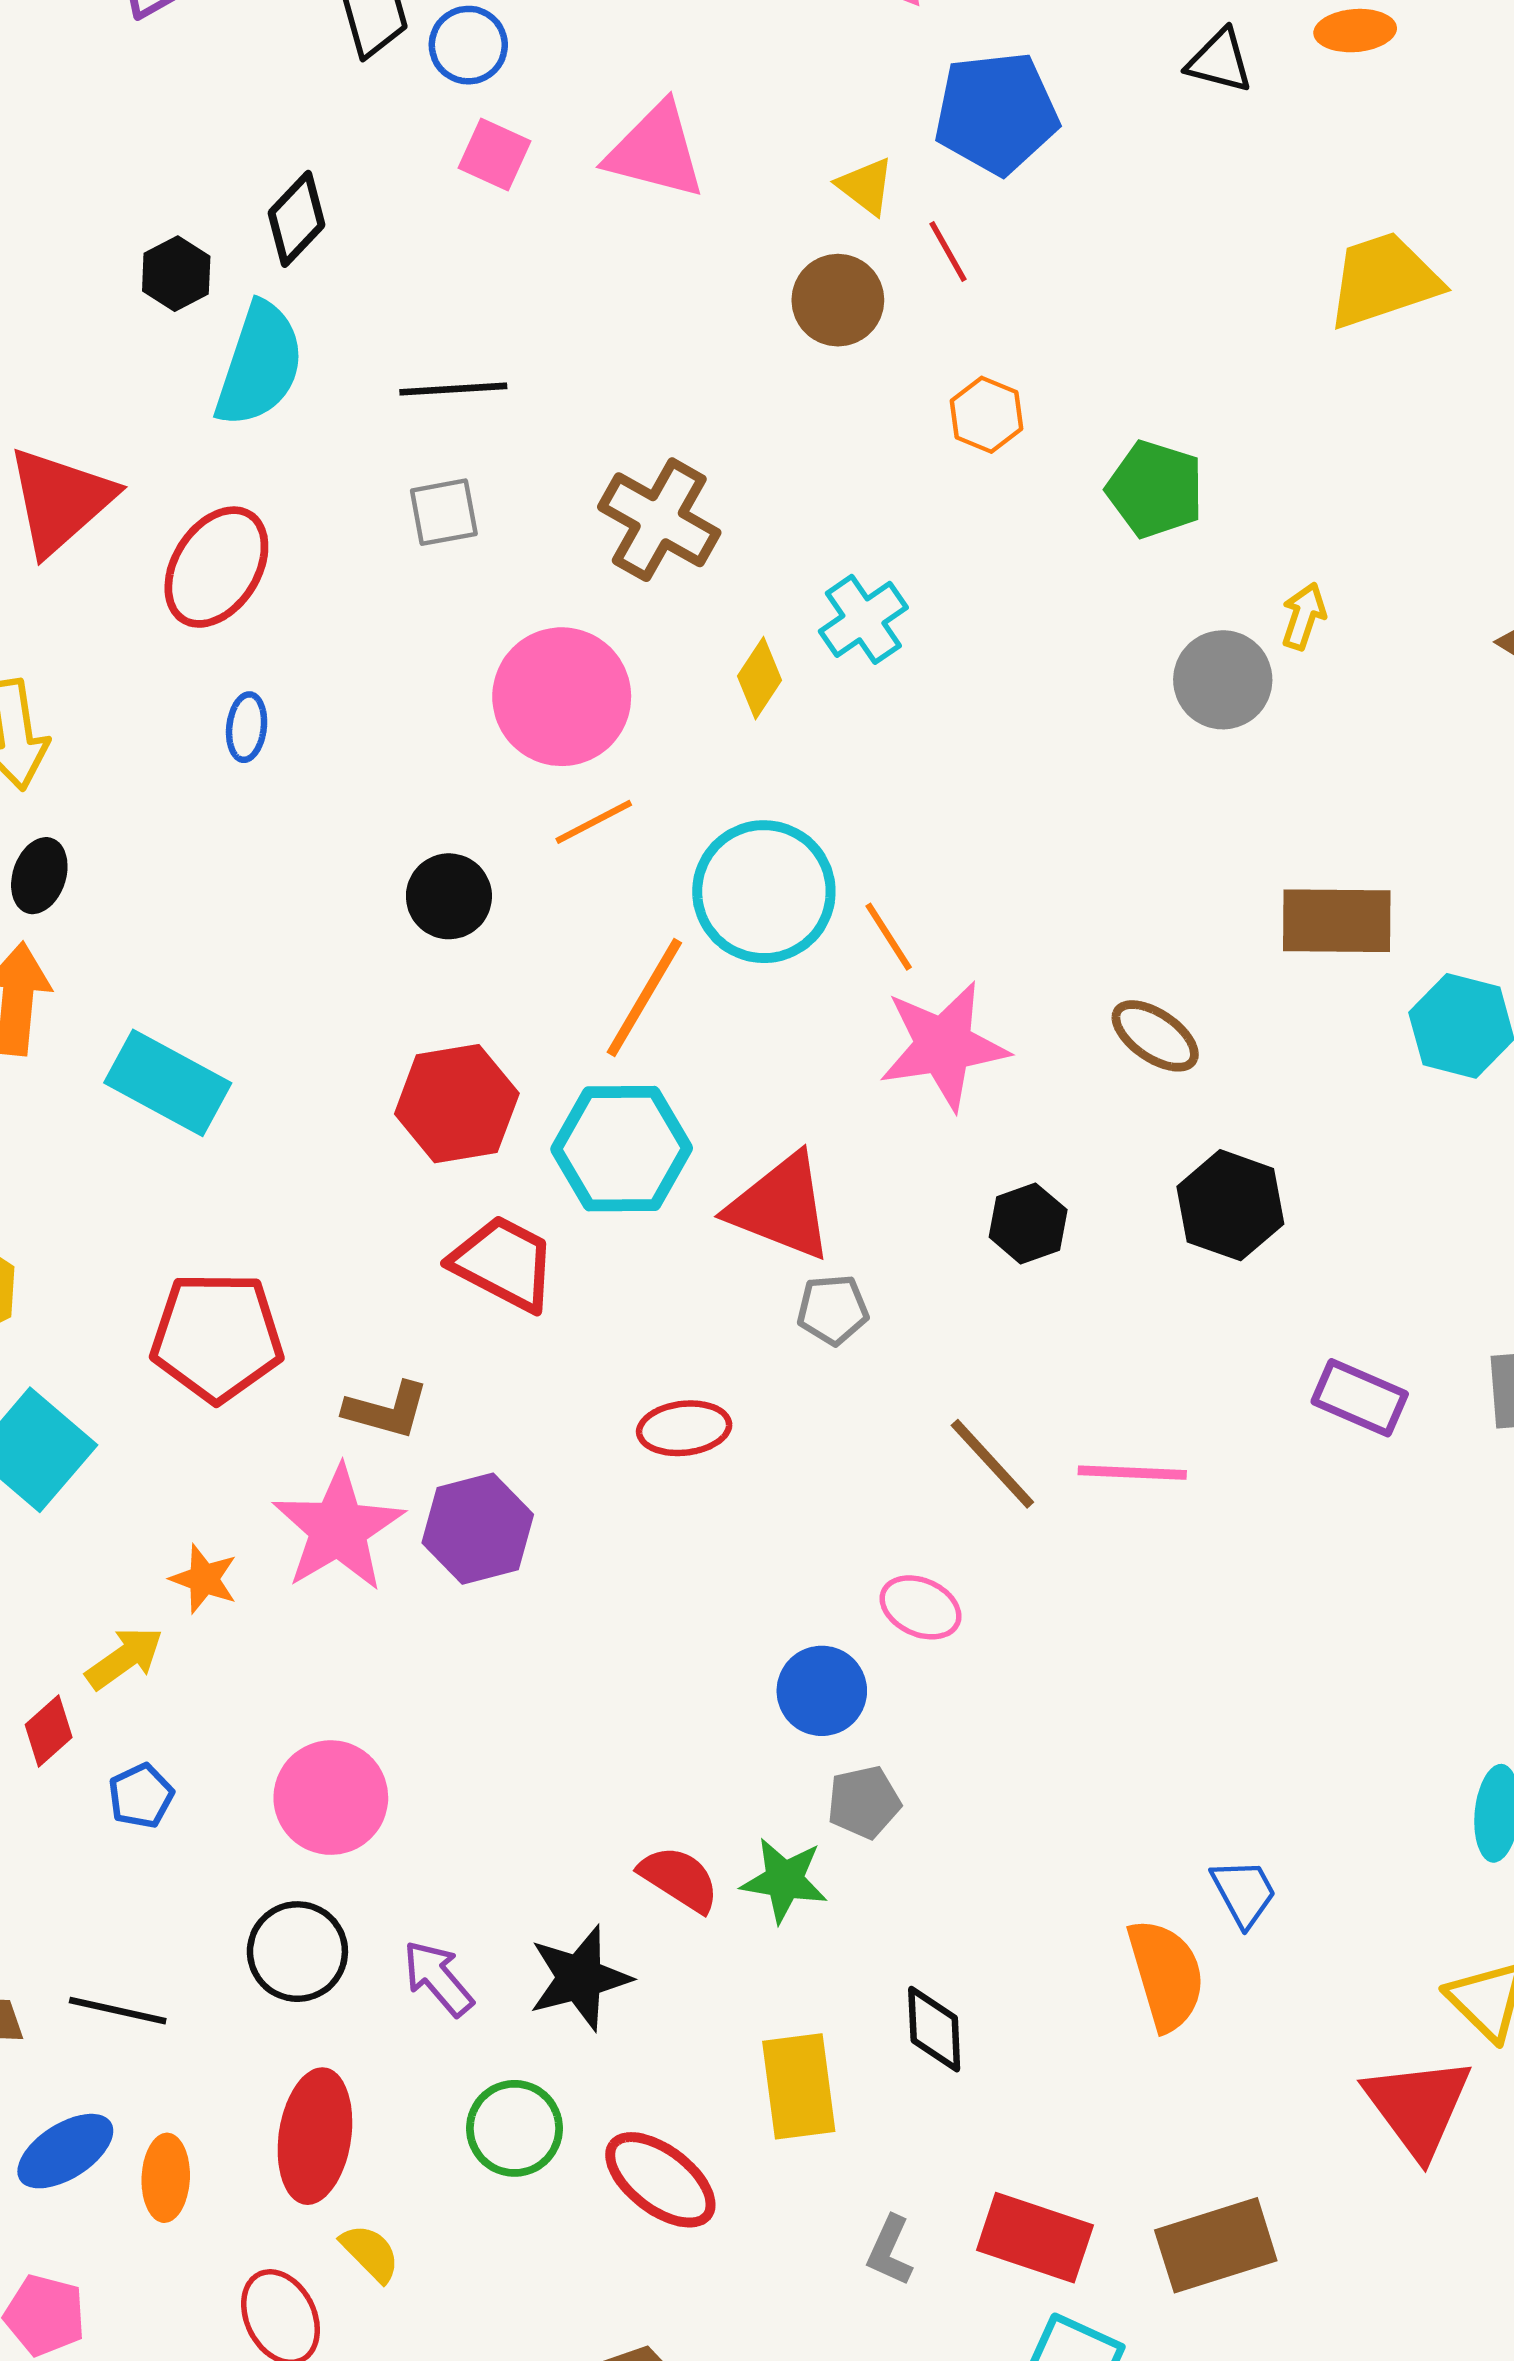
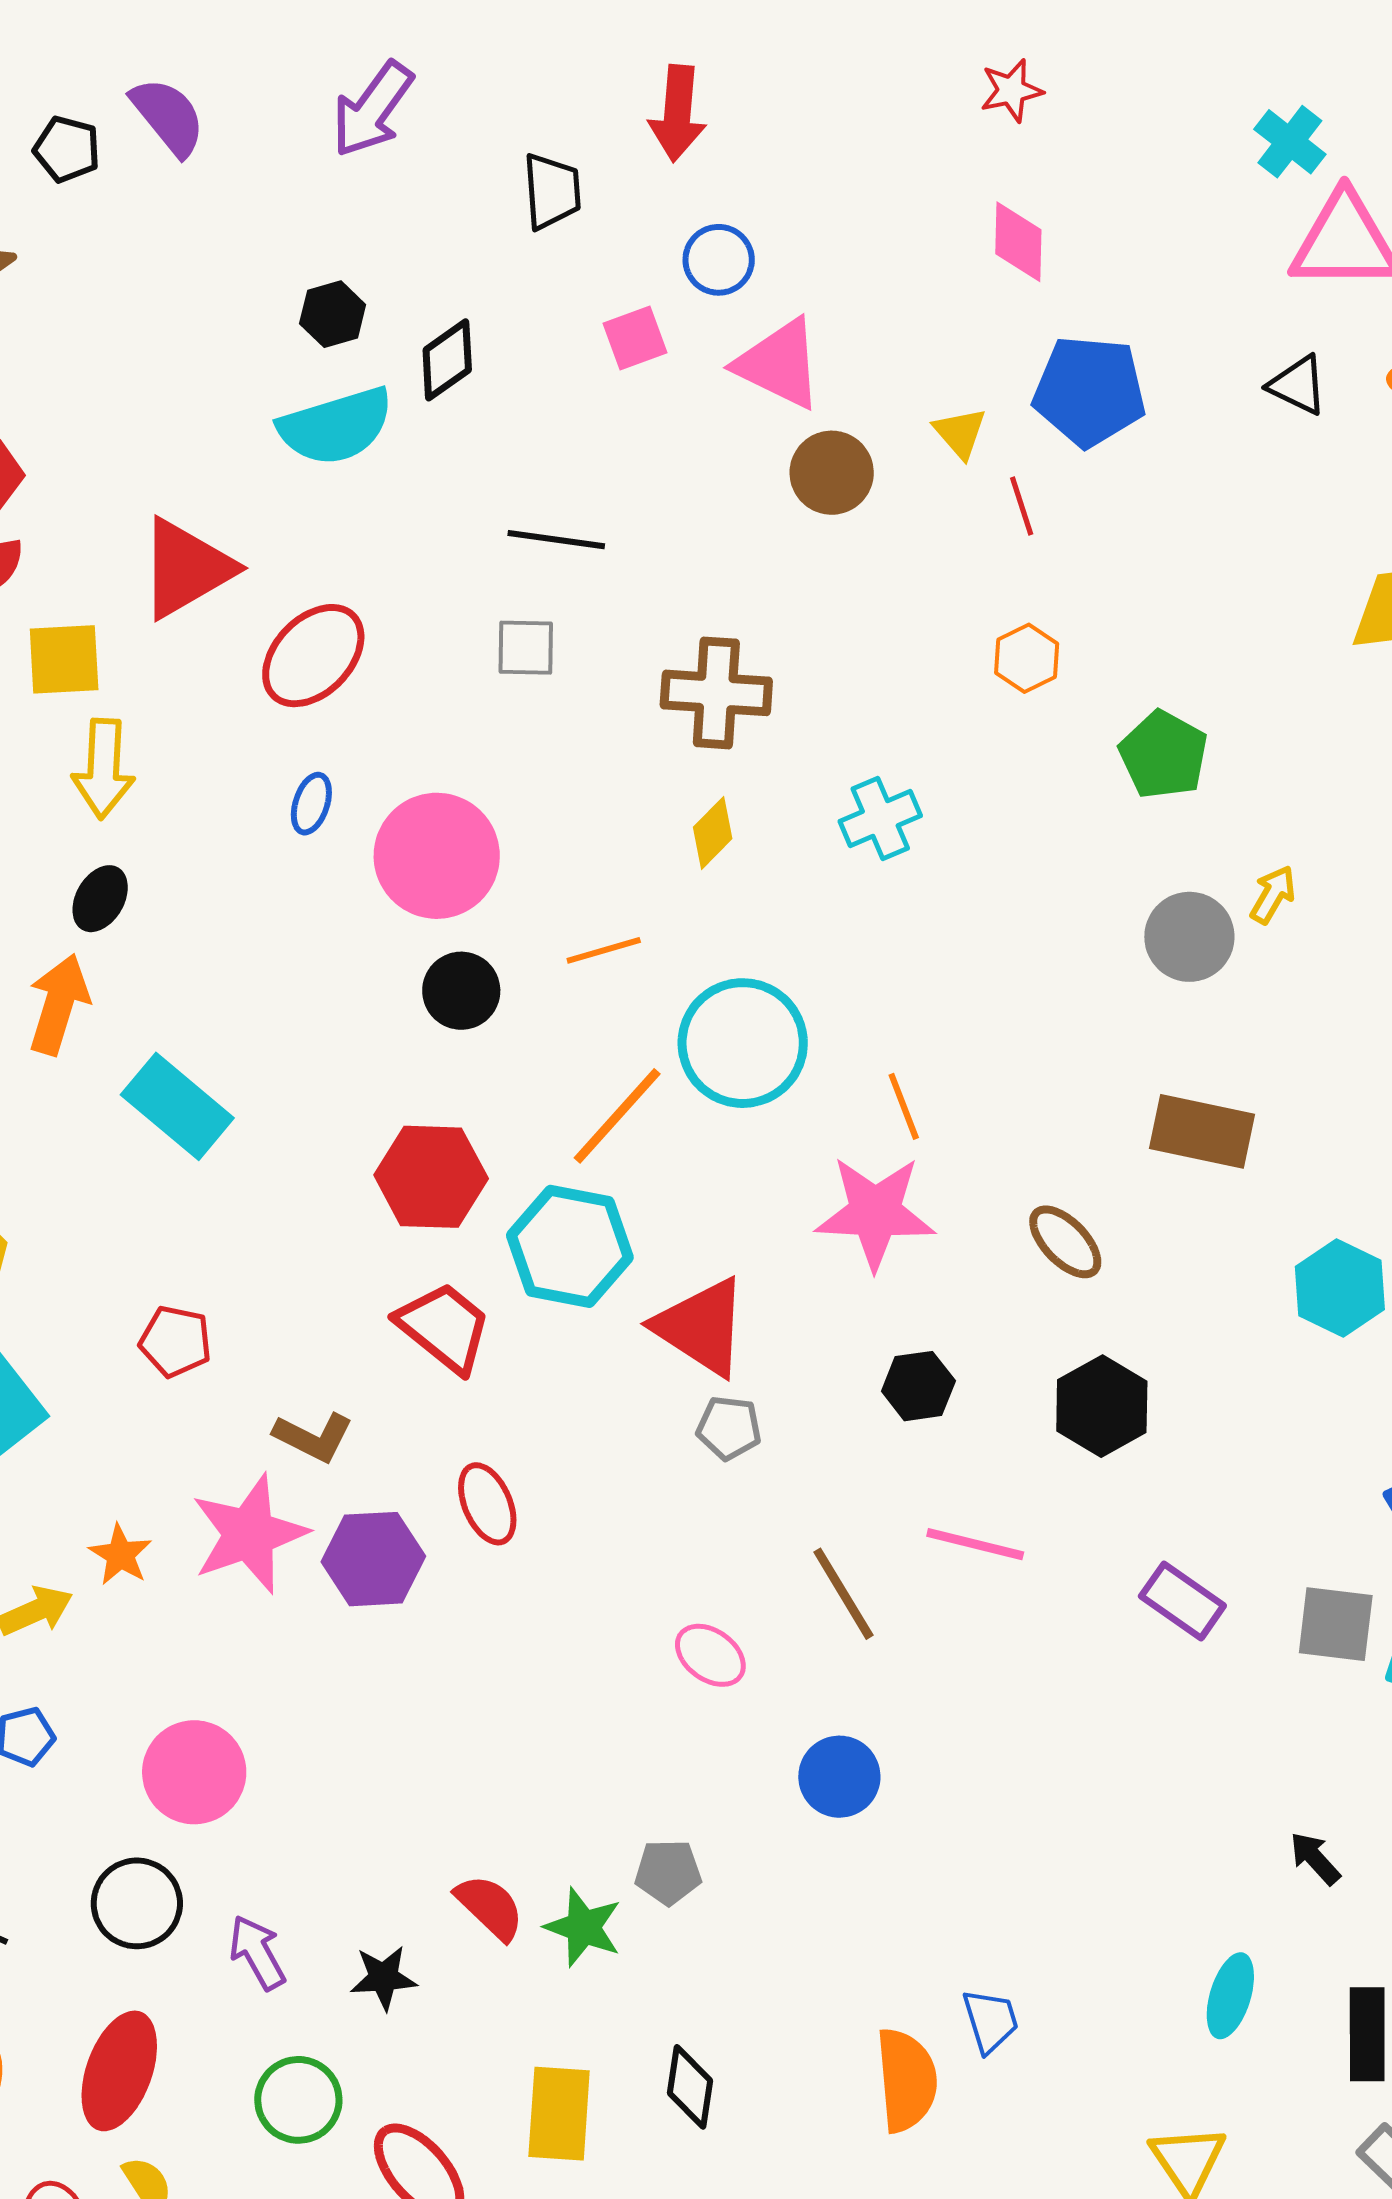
blue circle: (468, 45) -> (719, 260), moved
pink square: (494, 155) -> (635, 338), turned 34
black hexagon: (176, 274) -> (333, 314), moved
brown circle: (838, 300) -> (832, 473), moved
cyan semicircle: (260, 365) -> (336, 426), moved, turned 43
brown cross: (659, 520) -> (716, 693), turned -37
yellow diamond: (759, 678) -> (713, 833), moved
pink circle: (562, 697) -> (437, 856), moved
brown rectangle: (1337, 921) -> (1202, 1131), moved
orange line: (889, 937) -> (904, 1106), moved
red pentagon: (217, 1337) -> (175, 1341), size x0.6
red ellipse: (684, 1428) -> (487, 1504), moved, turned 62
pink line: (1132, 1473) -> (975, 1544), moved
pink ellipse: (921, 1607) -> (710, 1655), moved
blue circle: (822, 1691) -> (839, 1777), moved
black star: (580, 1978) -> (383, 1978), size x0.7

